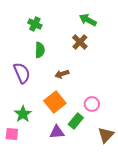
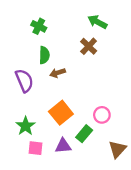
brown arrow: (62, 74) -> (58, 73), moved
pink square: (12, 134) -> (35, 148), moved

